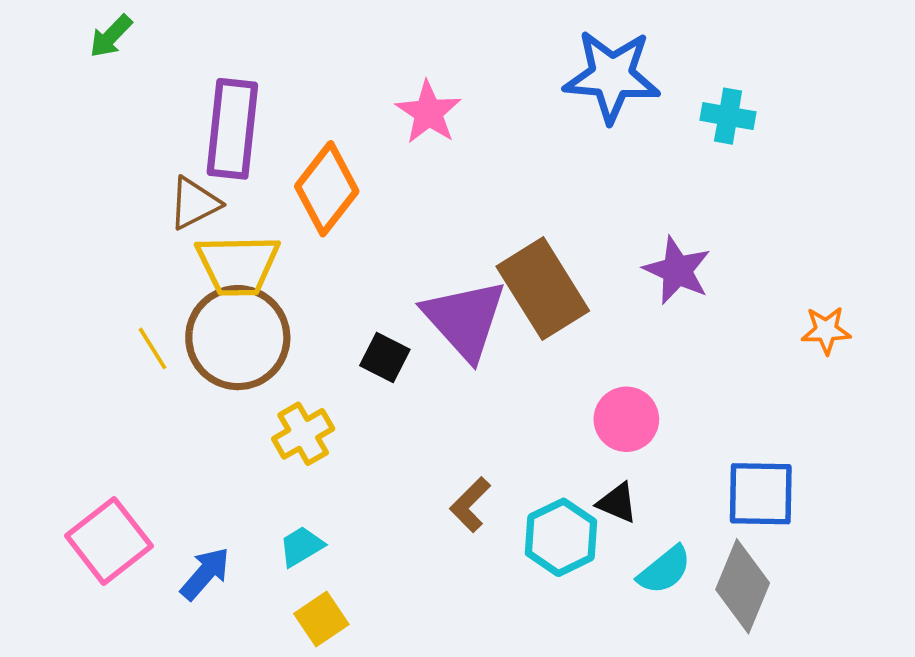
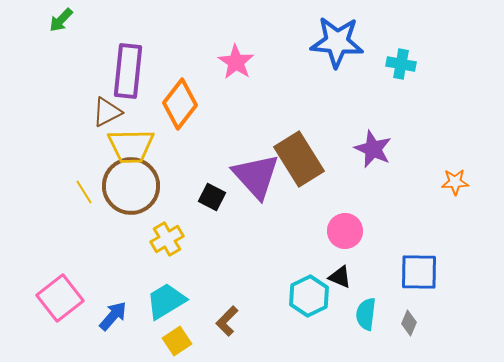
brown L-shape: (470, 505) -> (227, 321), moved
cyan trapezoid: (301, 546) -> (166, 301), size x1.6
cyan semicircle: (664, 570) -> (366, 314), turned 136
gray diamond: (743, 586) -> (409, 323), size x0.5

